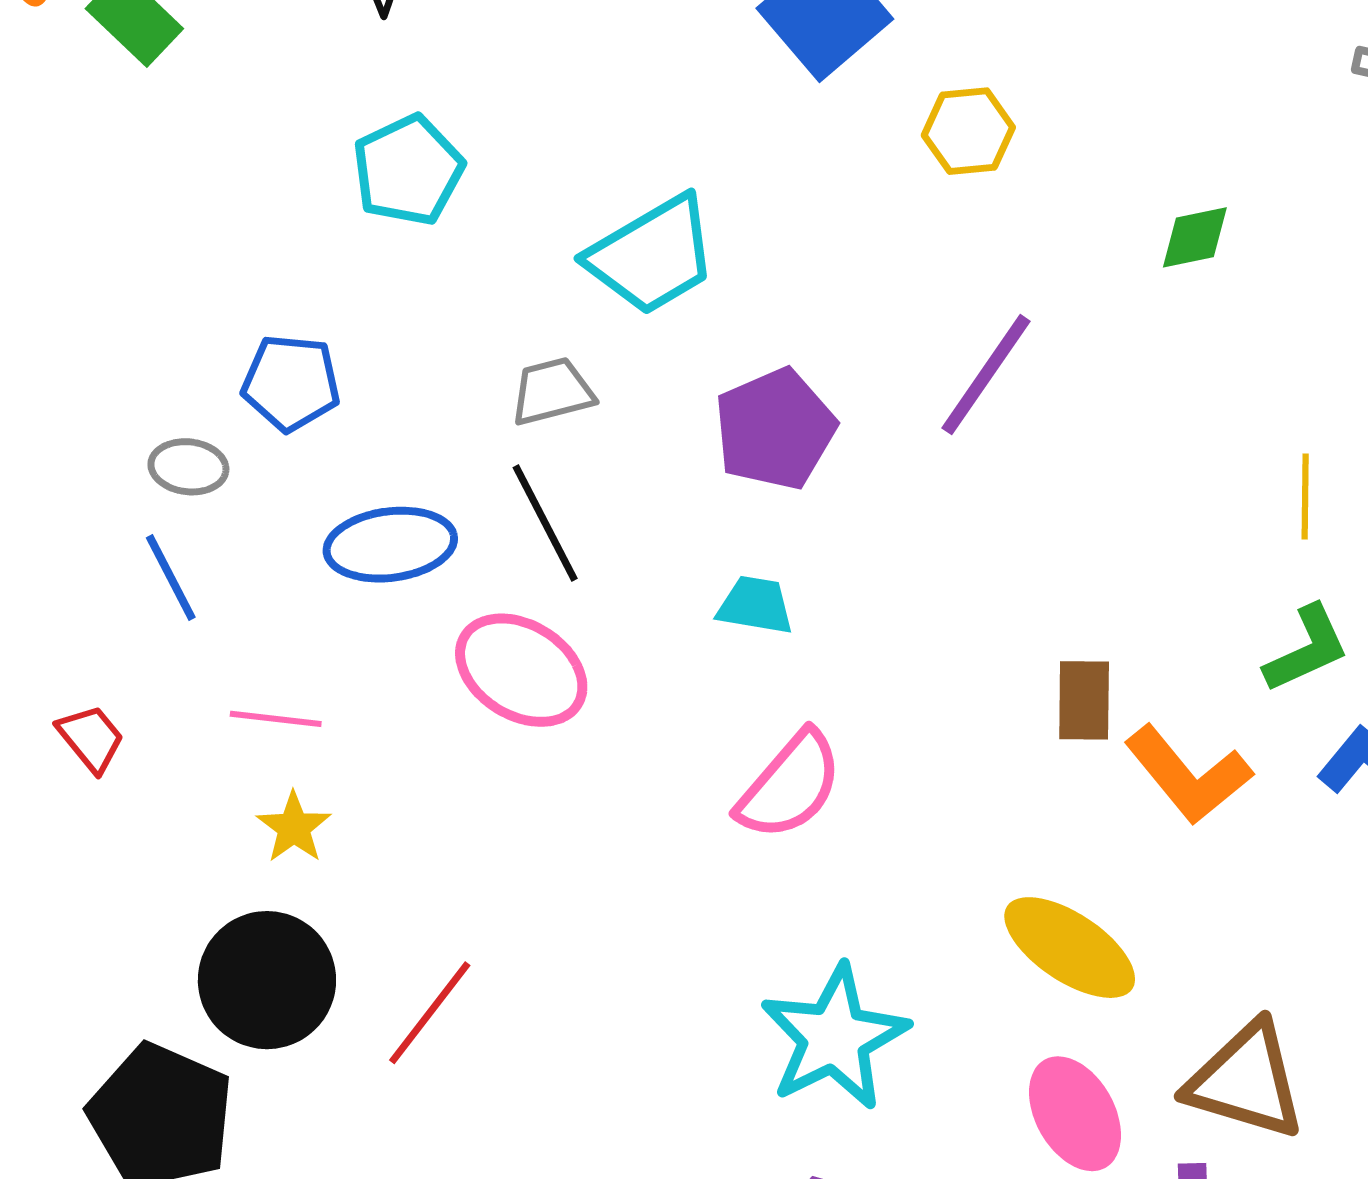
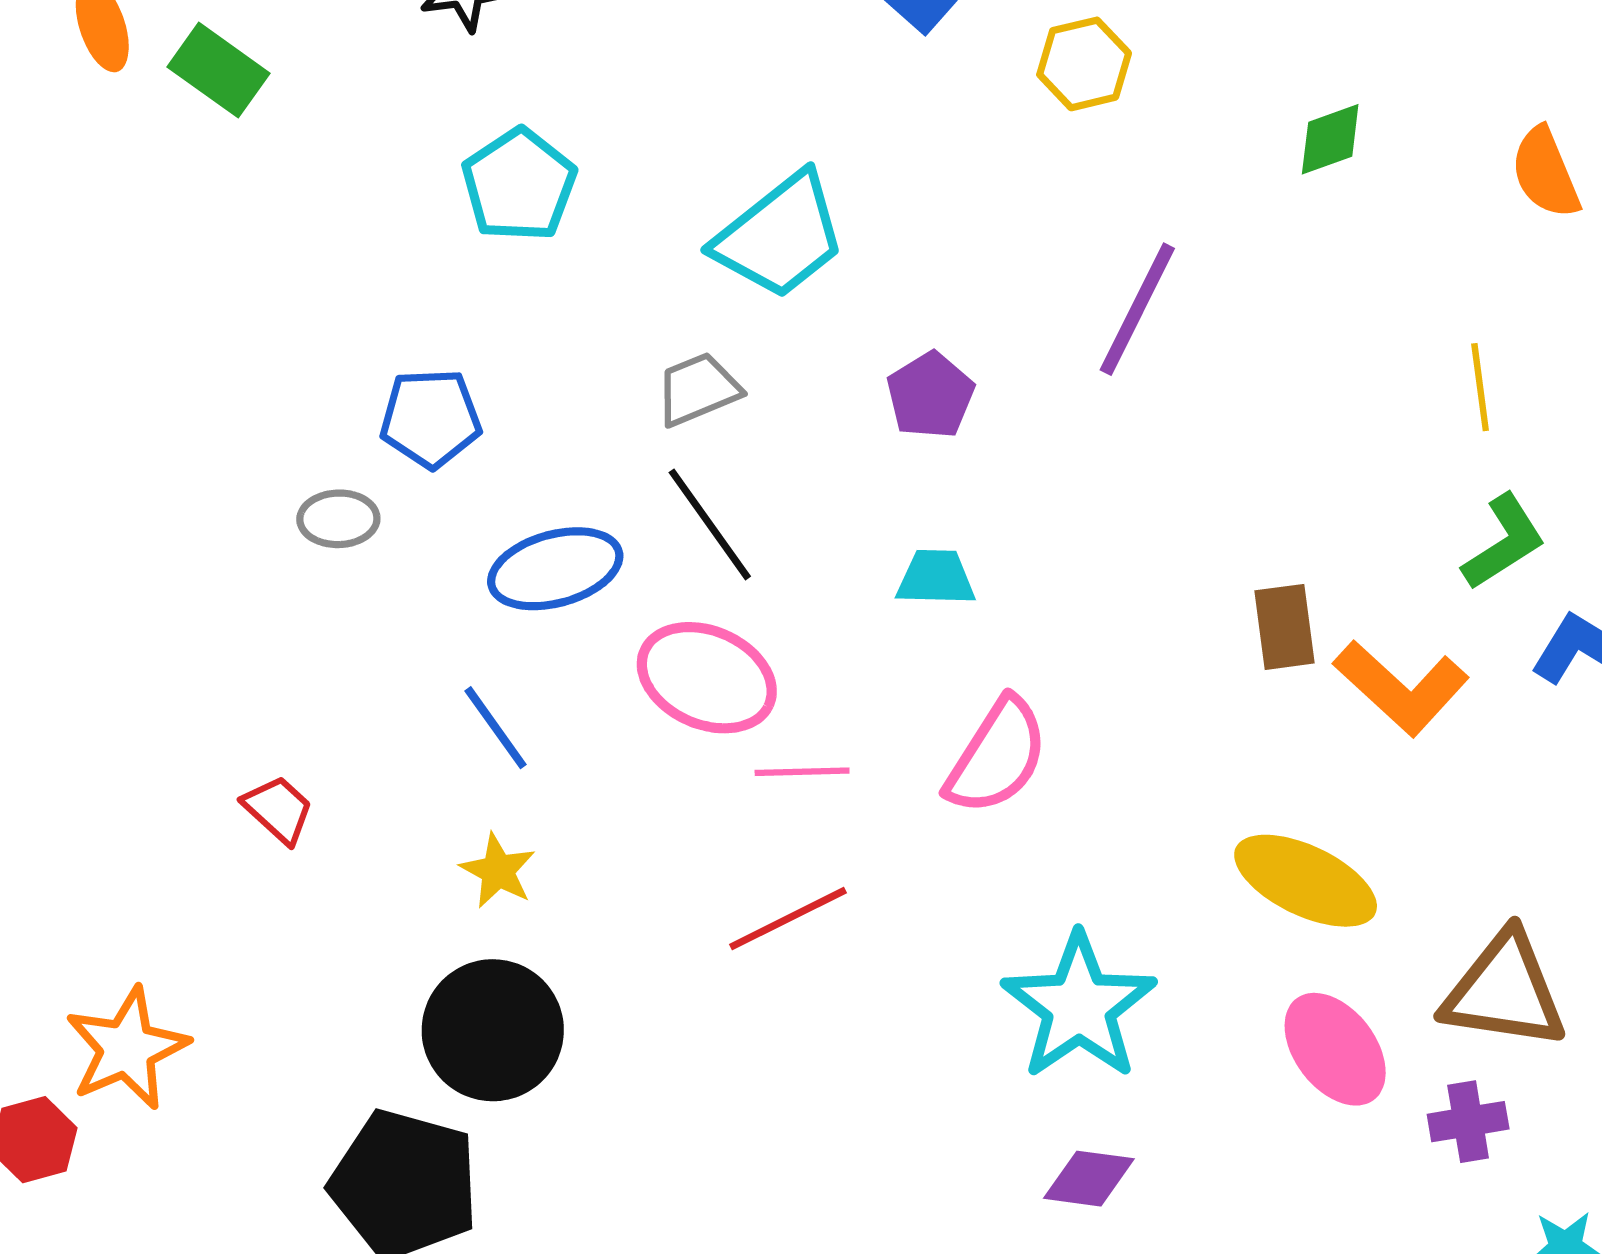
purple pentagon: (775, 429) -> (930, 395), size x0.7
blue line: (171, 577) -> (496, 728), moved
pink line: (276, 719) -> (802, 772), moved
red line: (430, 1013) -> (788, 919), moved, turned 34

